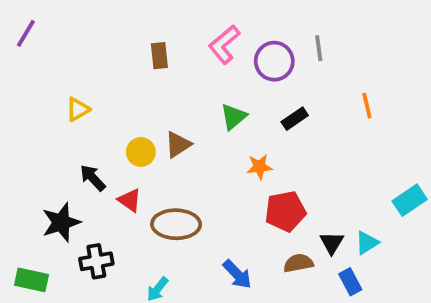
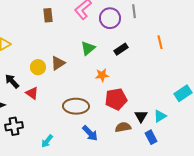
brown ellipse: (176, 224) -> (76, 106), moved

